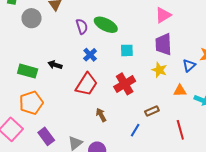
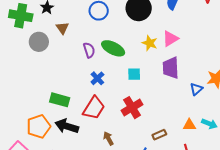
black arrow: (55, 65) -> (67, 126), moved, size x1.6
yellow star: (159, 70) -> (150, 43), moved
green rectangle: (28, 71) -> (60, 100), moved
orange triangle: (180, 91) -> (189, 125), moved

